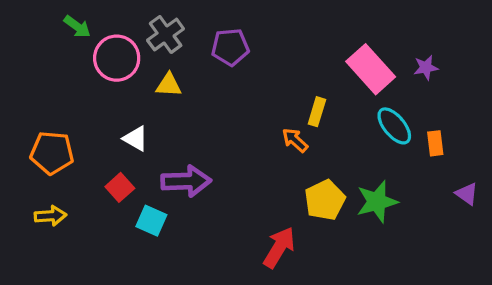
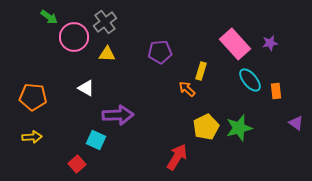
purple pentagon: (230, 47) -> (160, 52), moved
red square: (120, 187) -> (77, 164), moved

